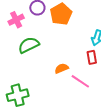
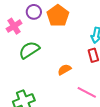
pink line: (80, 81) -> (87, 92), moved

